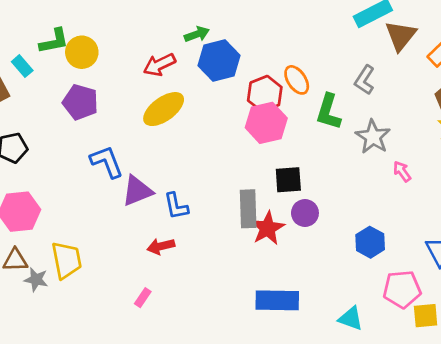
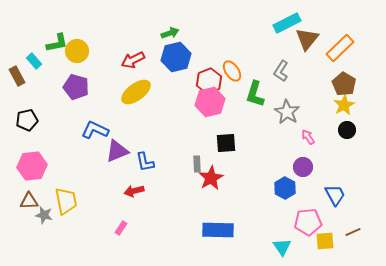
green arrow: (197, 34) -> (170, 33), moved
blue L-shape: (107, 162) -> (95, 130), turned -44
gray rectangle: (248, 209) -> (197, 164), size x0.6
purple circle: (305, 213) -> (303, 167), moved
cyan triangle: (351, 318) -> (282, 247), moved, turned 36

